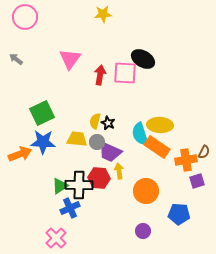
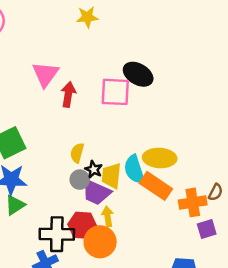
red arrow: (100, 75) -> (68, 95), moved
black star: (108, 123) -> (94, 169), moved
yellow trapezoid: (77, 139) -> (111, 176), moved, turned -90
green triangle: (60, 186) -> (15, 205), moved
orange circle: (146, 191) -> (100, 242), moved

